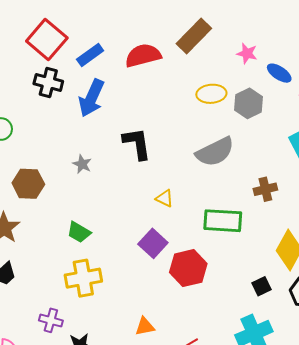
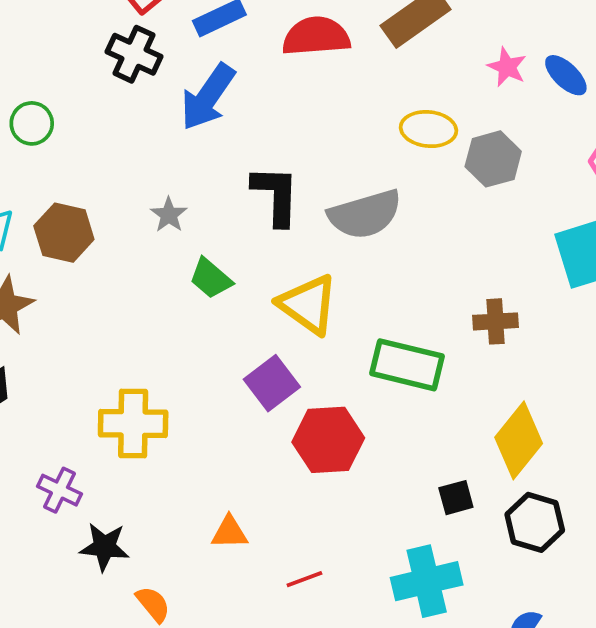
blue ellipse: (279, 73) -> (566, 75), moved
gray semicircle: (215, 152) -> (365, 214), moved
yellow triangle: (165, 198) -> (308, 304), size x1.8
green trapezoid: (79, 232) -> (211, 278), moved

